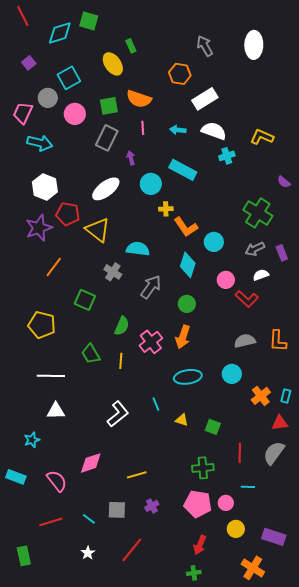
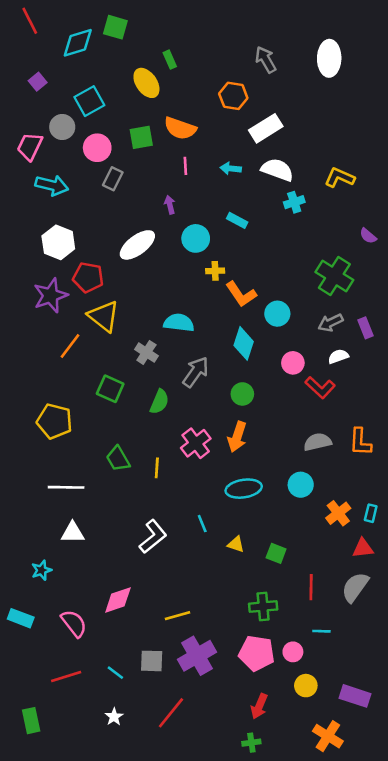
gray rectangle: (107, 138) -> (113, 179), moved, size x0.7
cyan rectangle: (183, 170) -> (237, 220), size x0.6
yellow triangle: (98, 230) -> (104, 316), moved
green semicircle: (122, 326) -> (159, 402), moved
purple cross: (152, 506) -> (197, 656), size x2.0

